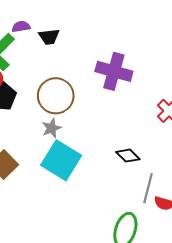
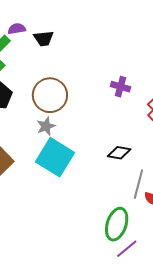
purple cross: (114, 71) -> (121, 87), moved, size x0.6
black diamond: (128, 156) -> (119, 153), turned -35

